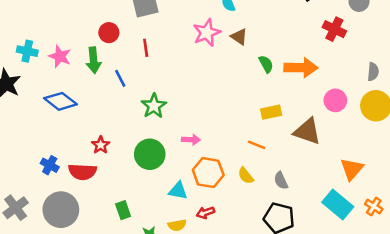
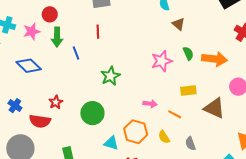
red circle: (109, 33) -> (50, 14), moved
pink star: (207, 33) -> (162, 61), moved
brown triangle: (239, 37) -> (179, 24), moved
pink star: (60, 56) -> (32, 31), turned 30
green star: (154, 106) -> (110, 76), moved
pink arrow: (191, 140) -> (150, 104), moved
blue cross: (50, 165) -> (15, 106), moved

